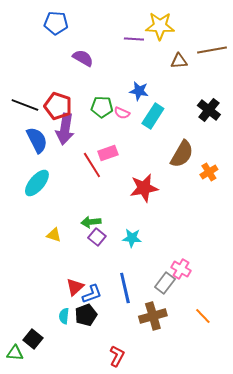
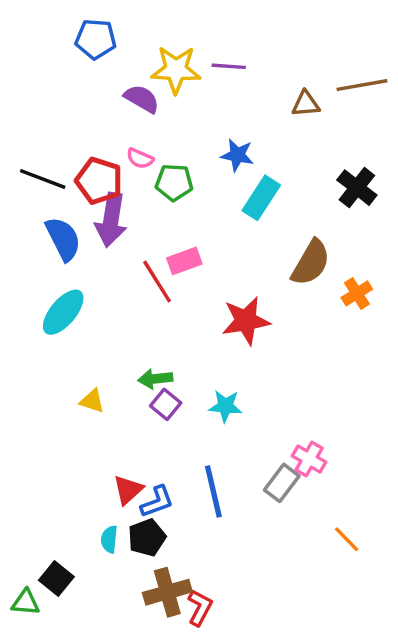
yellow star: (160, 26) -> (176, 70), moved
pink semicircle: (122, 113) -> (140, 159), moved
brown cross: (153, 316) -> (167, 592), moved

